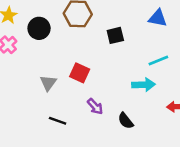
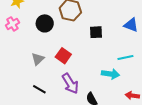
black circle: (39, 28) -> (45, 23), moved
purple arrow: (95, 106) -> (70, 84), size x1.5

